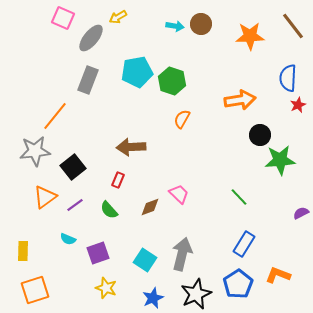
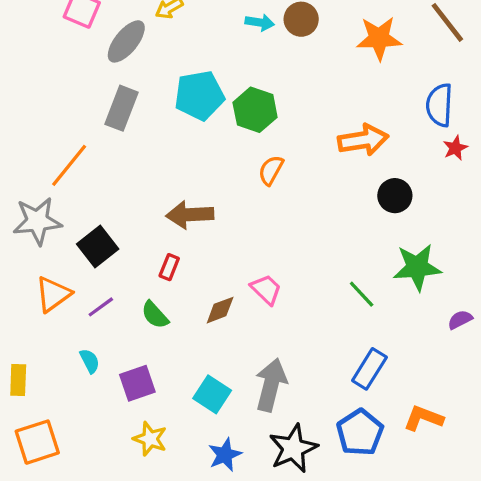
green star: (280, 160) -> (417, 267), moved
cyan semicircle: (68, 239) -> (90, 361), turned -140

